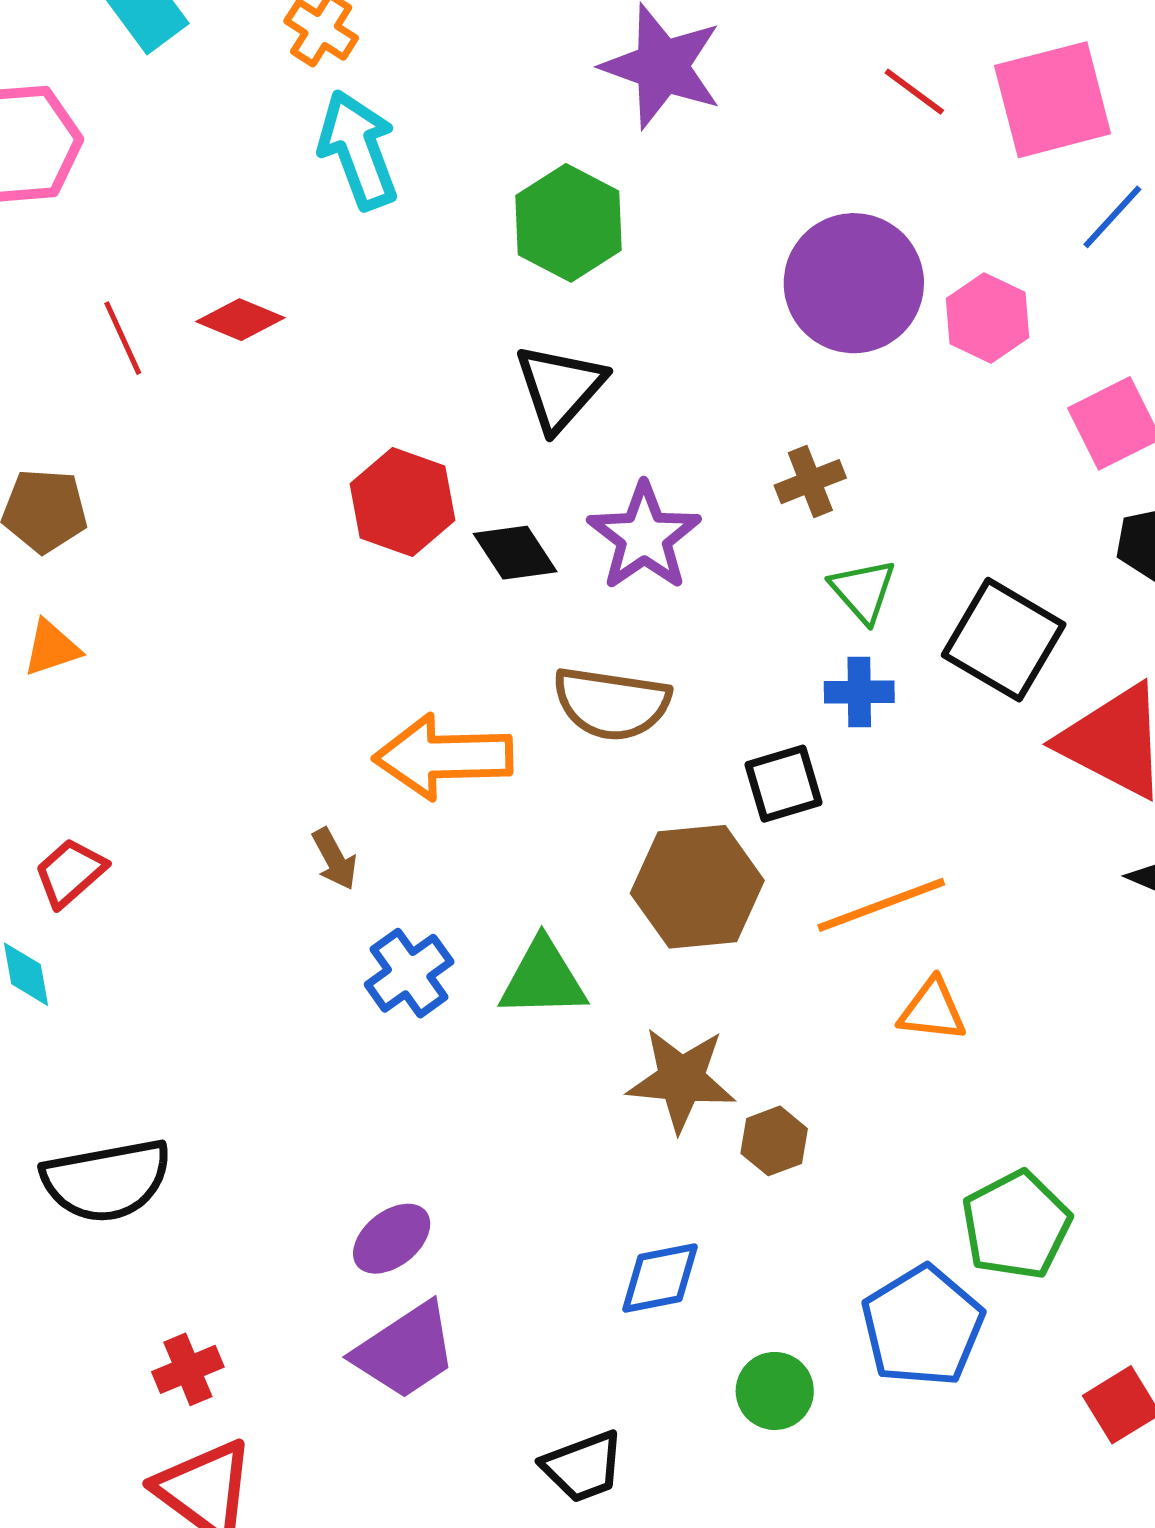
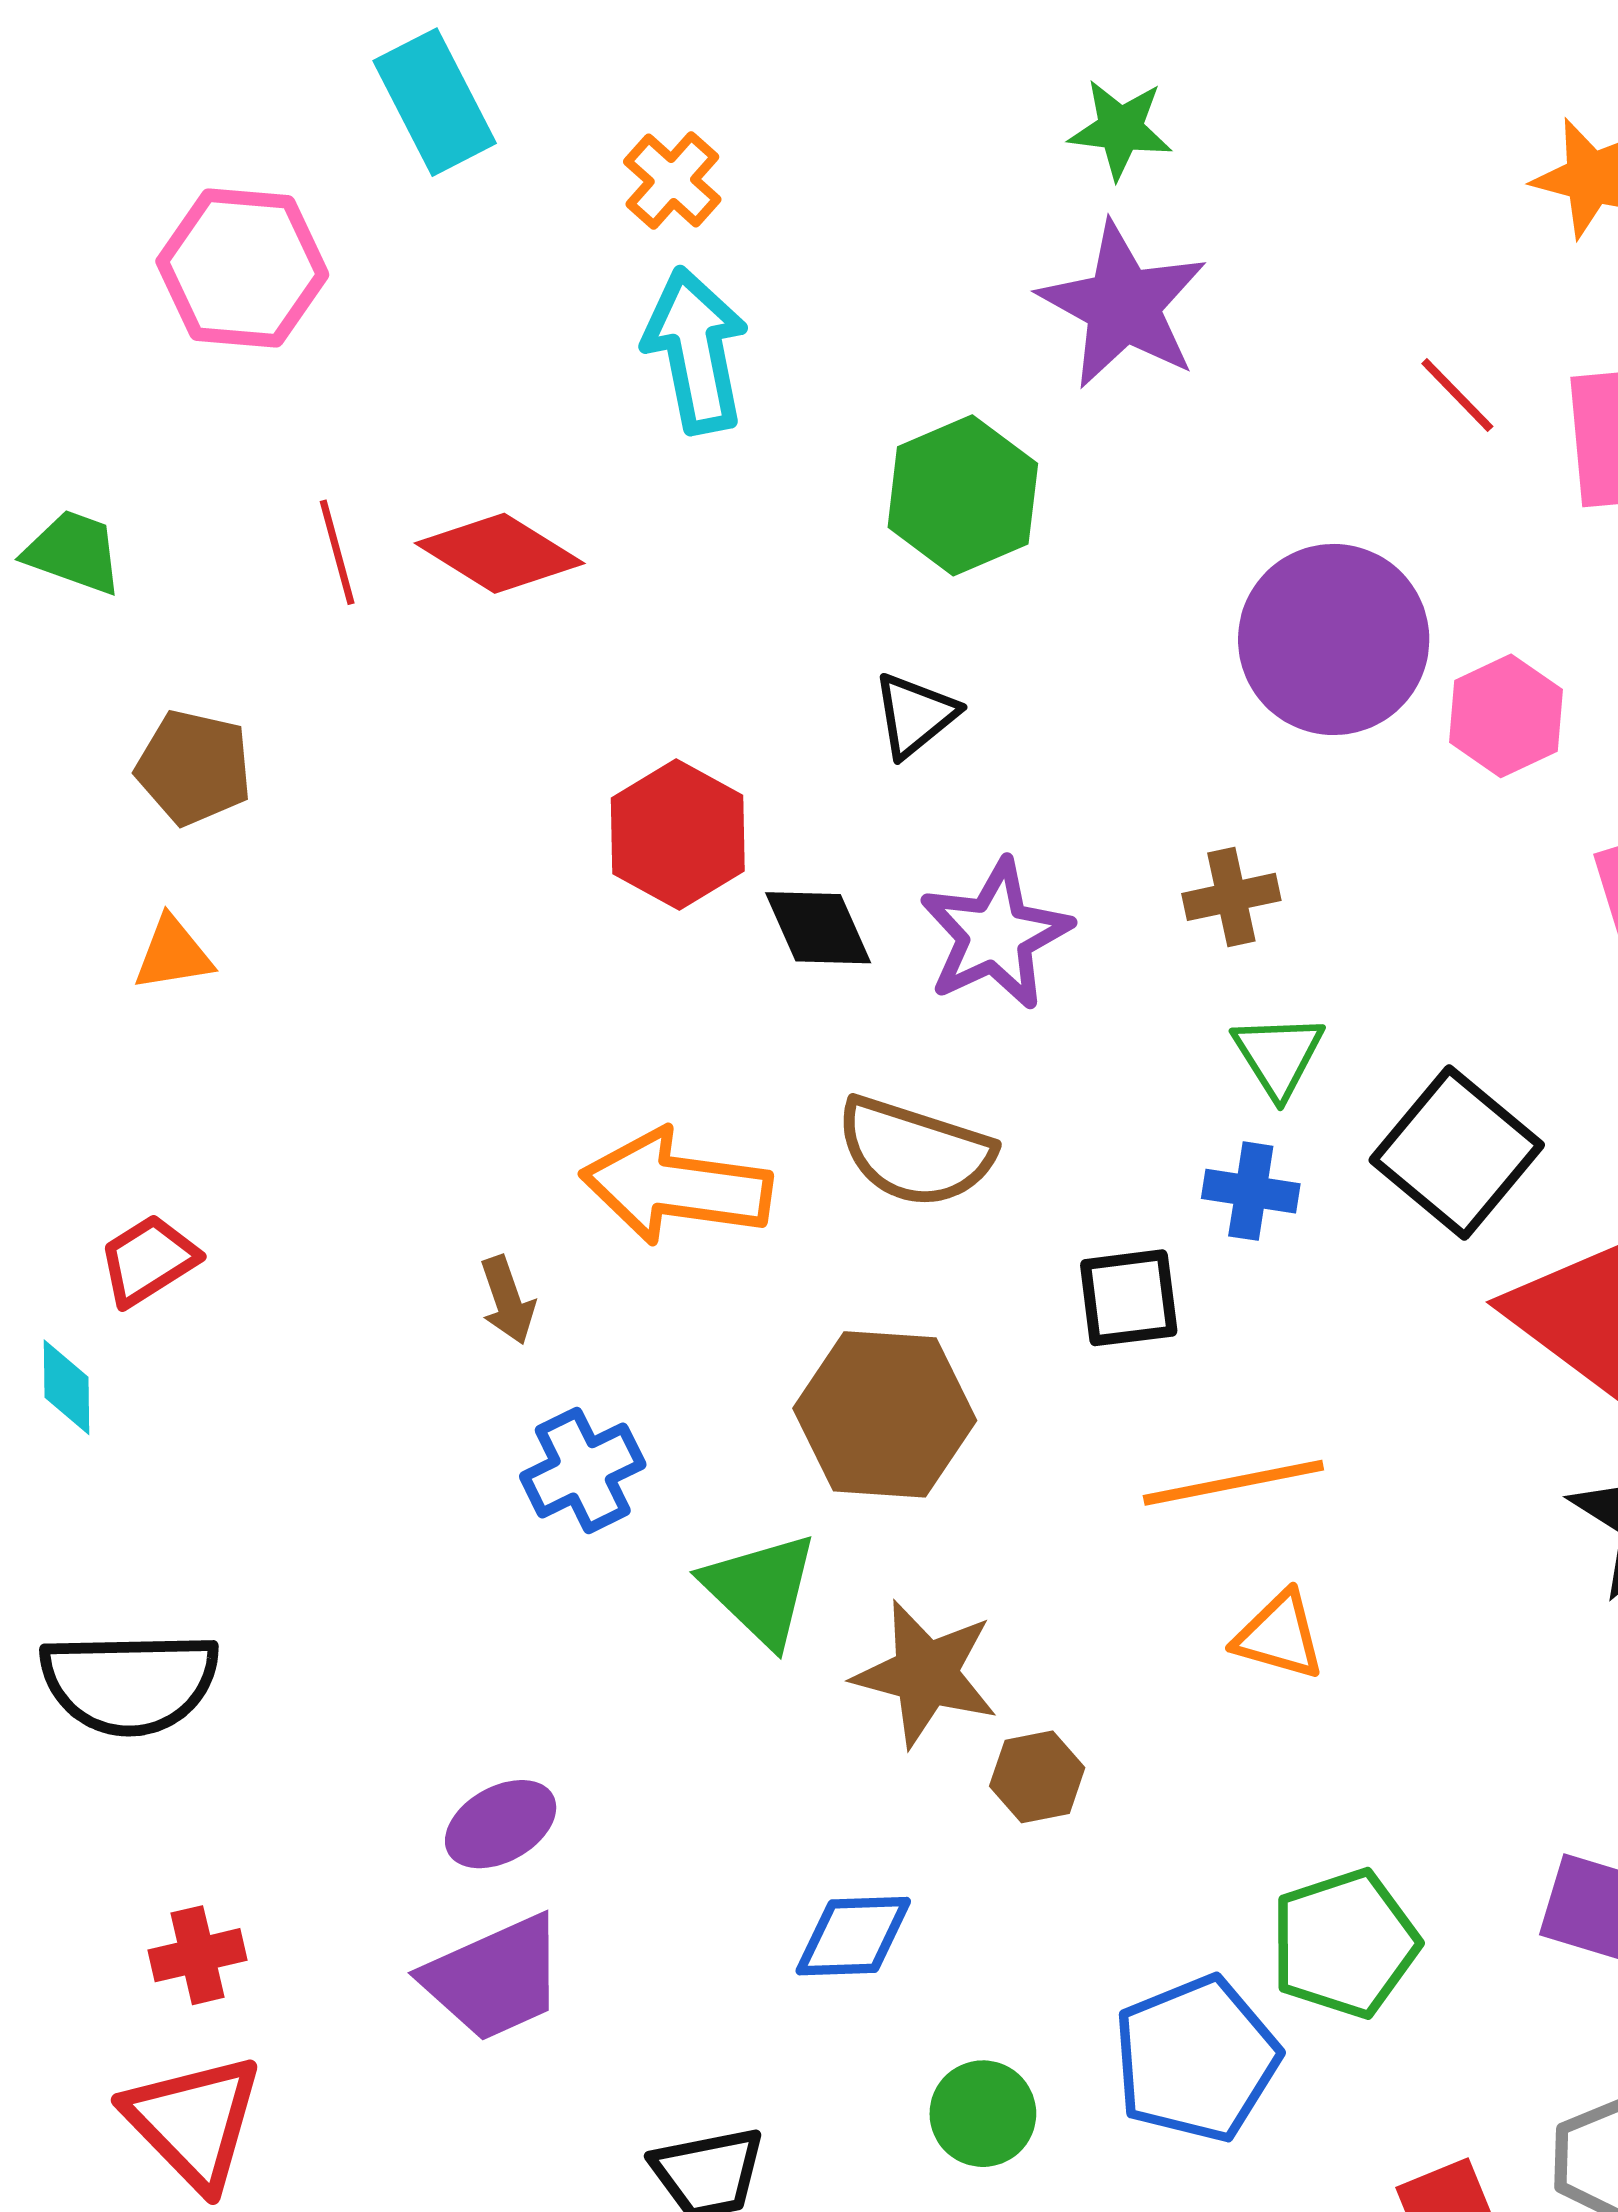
red diamond: (240, 320) -> (500, 553), size x1.4
black triangle: (560, 387) -> (915, 715), size x0.7
brown hexagon: (697, 887) -> (885, 1414), moved
green triangle: (543, 979) -> (760, 1589), moved, turned 36

